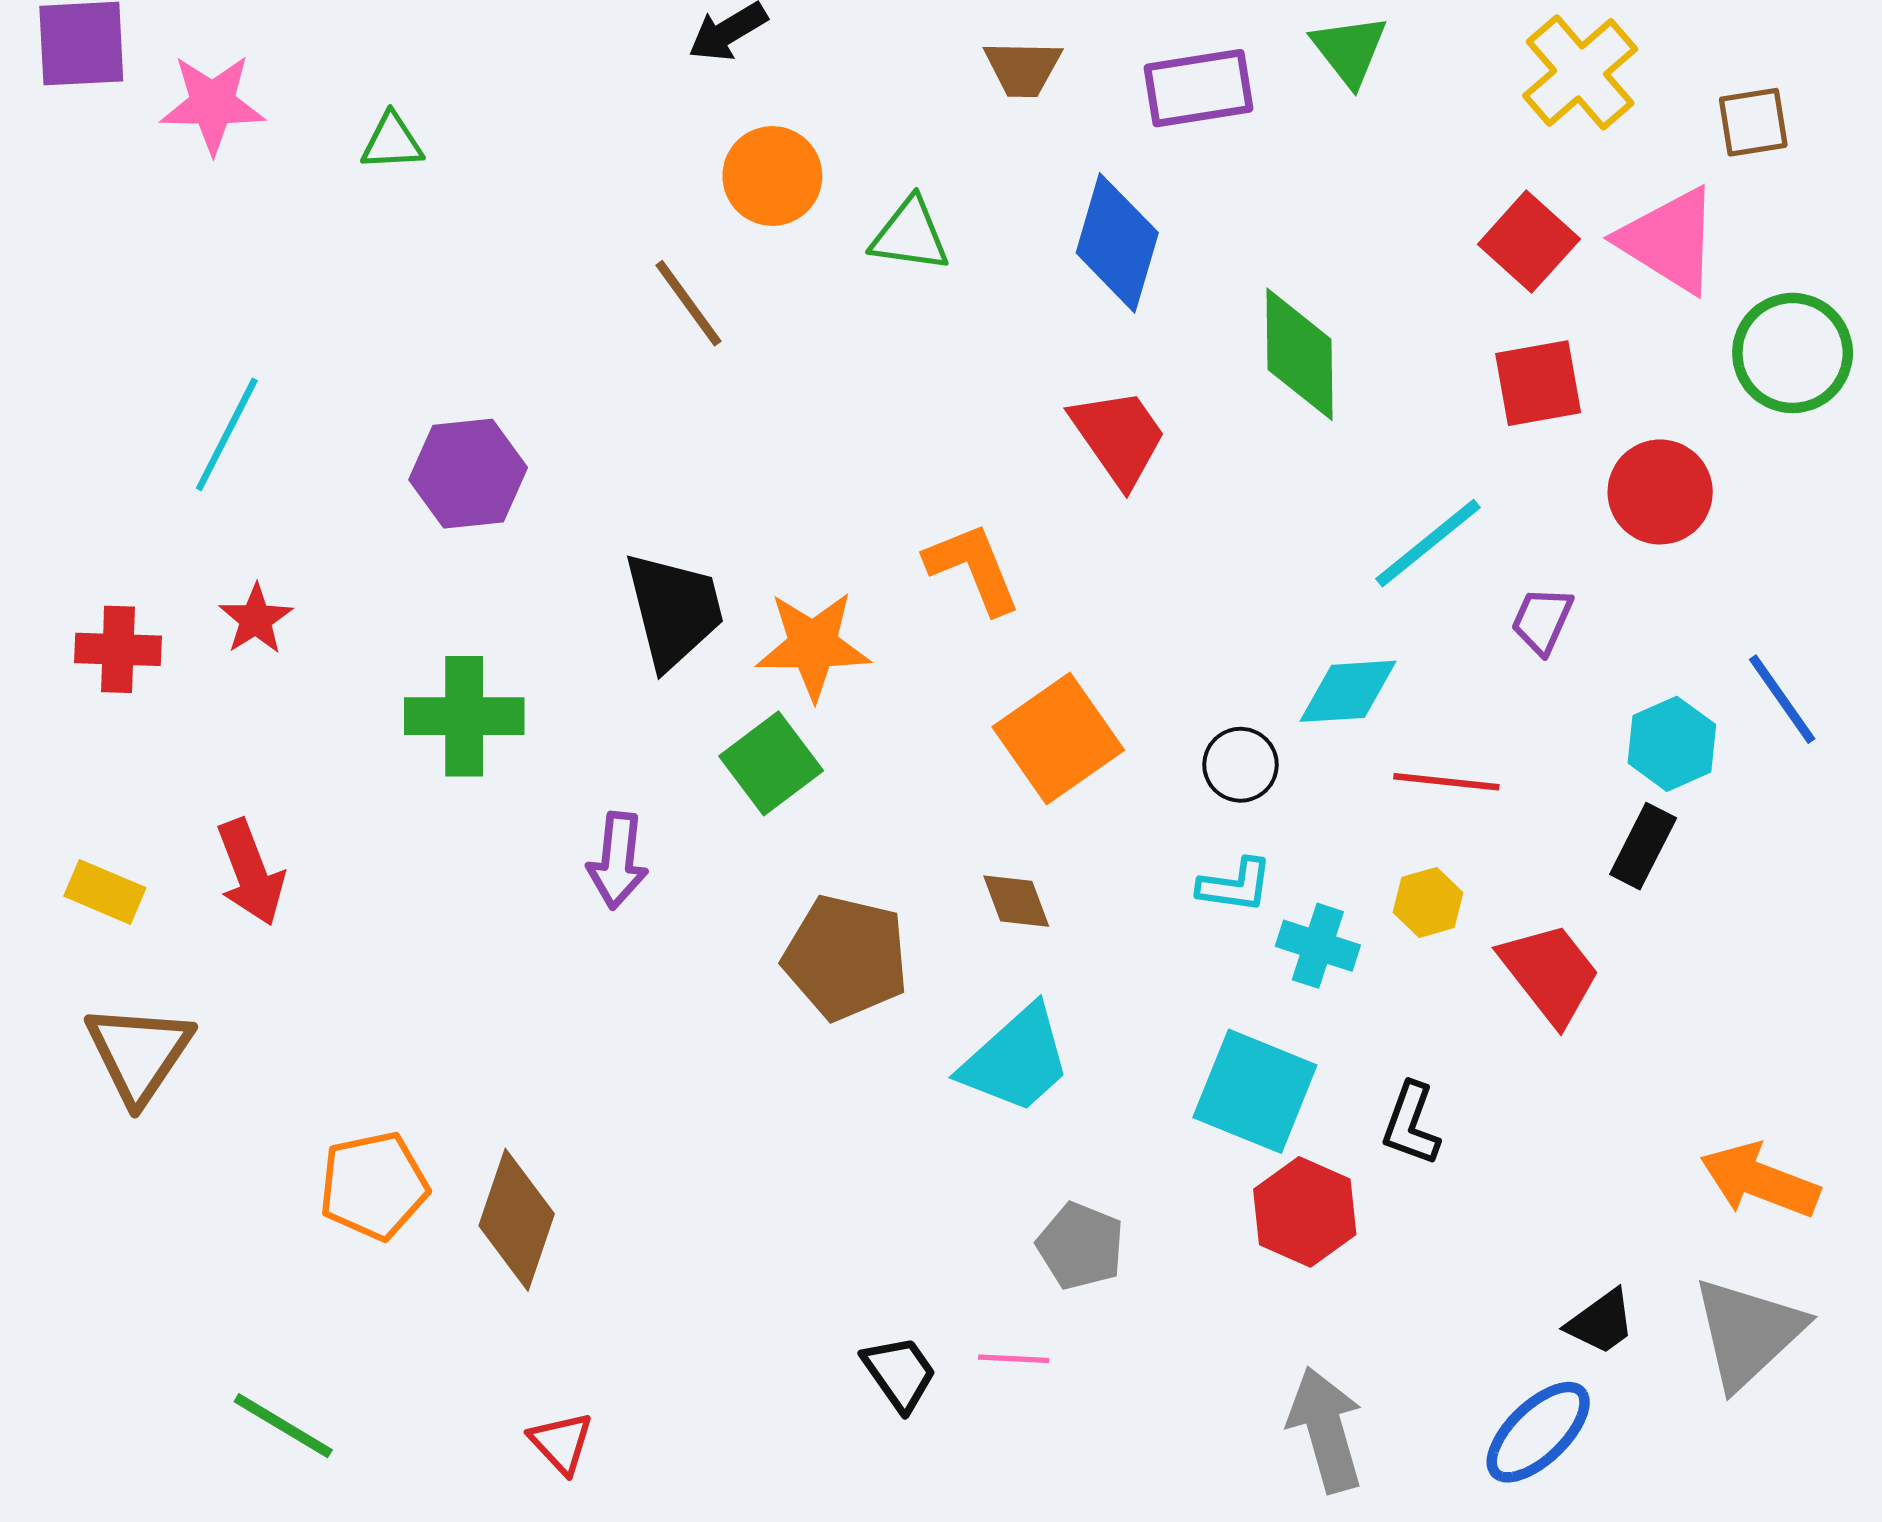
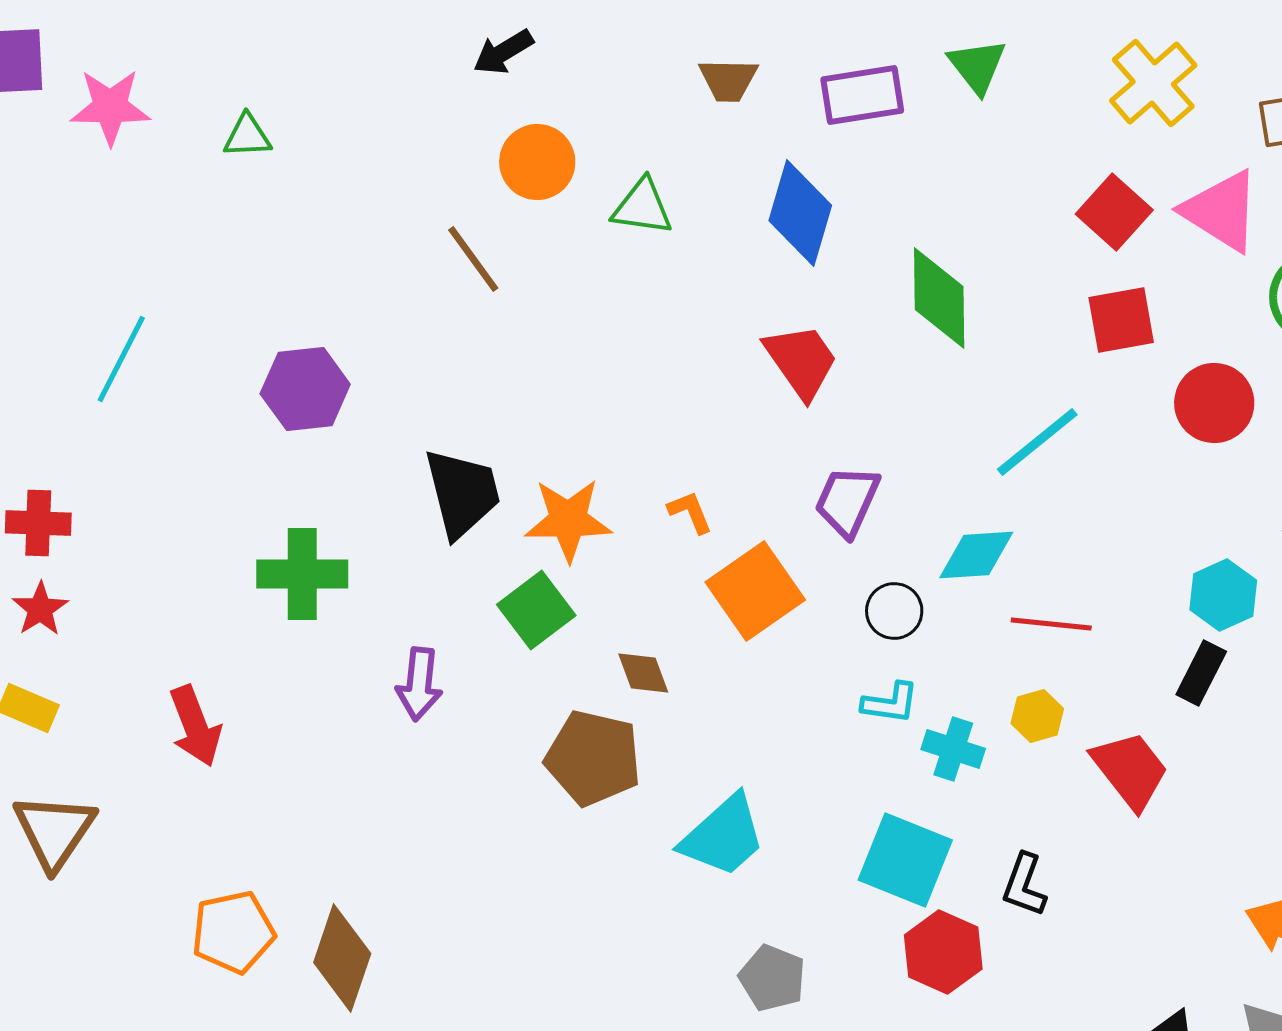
orange L-shape: (973, 568) -> (690, 512), moved, size x0.6
red star: (256, 619) -> (40, 609), moved
purple trapezoid: (1542, 620) -> (847, 501), moved, size x1.4
red arrow: (250, 872) -> (195, 726), moved
brown diamond: (1016, 901) -> (643, 673), moved

